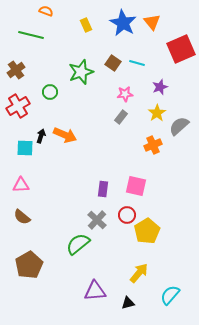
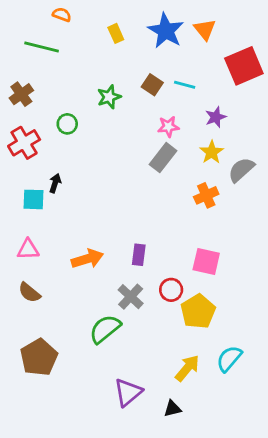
green star: (81, 72) -> (109, 97), size x0.7
gray rectangle: (121, 117) -> (163, 158), size x1.5
orange arrow: (65, 135) -> (87, 259), moved, turned -40
pink square: (136, 186) -> (206, 261), moved
purple triangle: (95, 291) -> (128, 392), turned -35
cyan semicircle: (170, 295) -> (229, 359), moved

